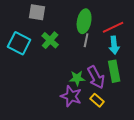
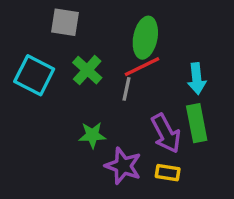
red line: (113, 27) -> (142, 67), moved
gray line: (86, 40) -> (127, 89), moved
green star: (77, 78) -> (92, 135), moved
yellow rectangle: (97, 100) -> (168, 173), turned -32

